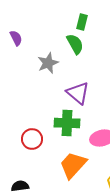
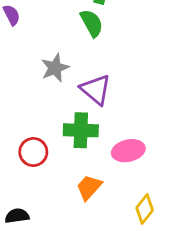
gray star: (48, 63) -> (55, 68), moved
orange trapezoid: (73, 165) -> (89, 187), size x0.7

